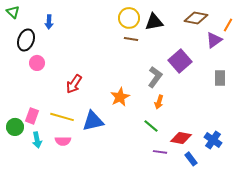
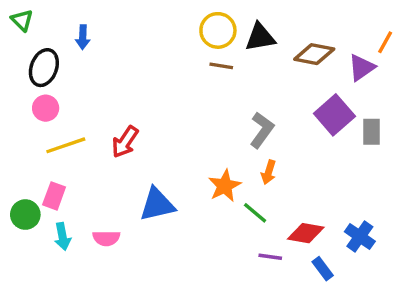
brown diamond: (196, 18) -> (314, 54), moved
purple square: (180, 61) -> (334, 115), moved
pink circle: (37, 63) -> (46, 108), moved
orange star: (120, 97) -> (225, 186), moved
yellow line: (62, 117) -> (66, 145), moved, turned -35

